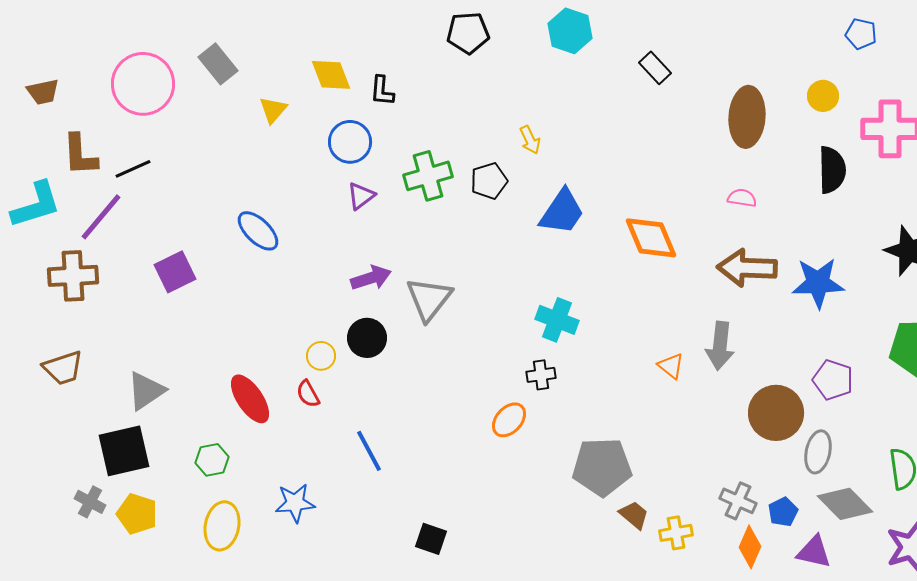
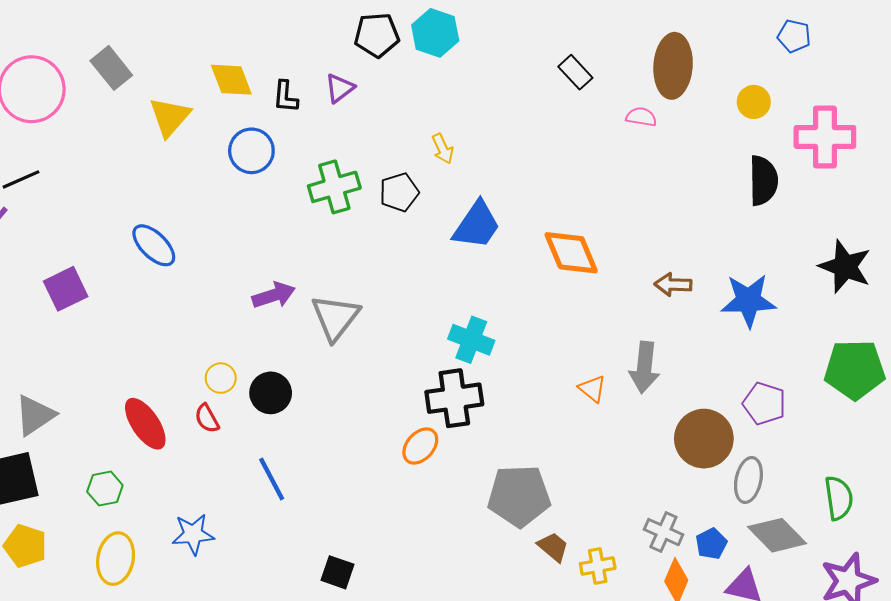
cyan hexagon: (570, 31) -> (435, 33), moved
yellow triangle: (273, 110) -> (170, 117), size x1.4
brown ellipse: (747, 117) -> (673, 66), moved
purple triangle: (361, 196) -> (340, 88), moved
pink semicircle: (742, 198) -> (641, 117), moved
brown arrow: (747, 268) -> (673, 285), size x0.6
black circle: (367, 338) -> (271, 393), moved
black cross: (541, 375) -> (454, 398), size x1.8

